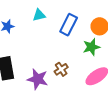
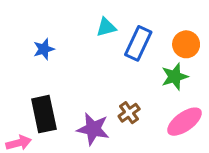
cyan triangle: (39, 15) -> (106, 27), moved

